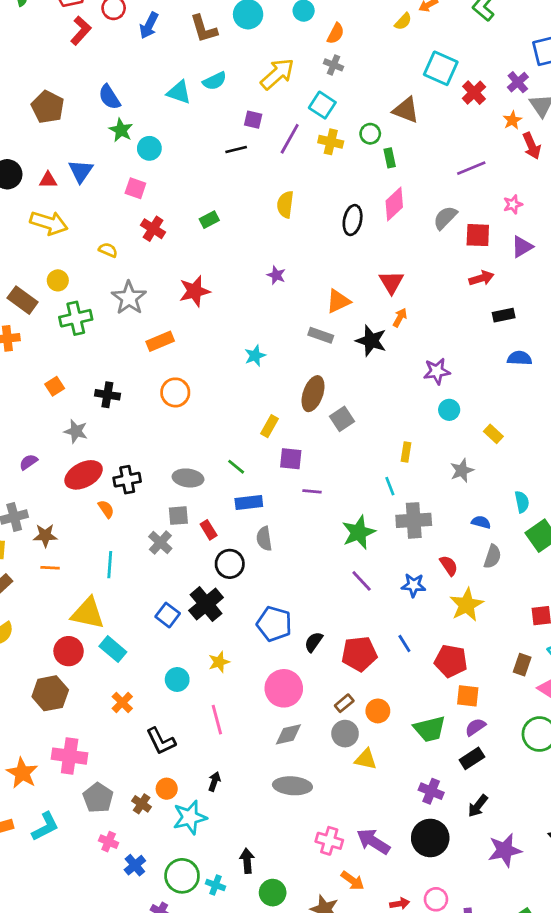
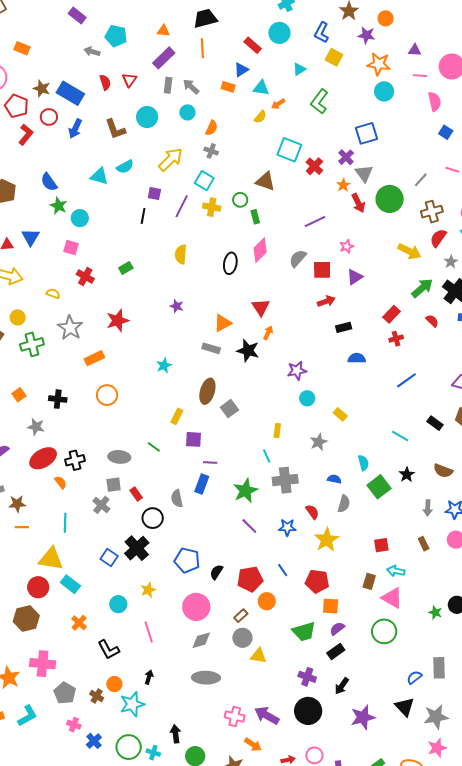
black line: (236, 149) -> (143, 216), turned -63
blue rectangle: (249, 502) -> (202, 484), moved, turned -60
orange circle: (378, 711) -> (267, 601), moved

